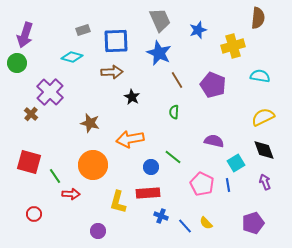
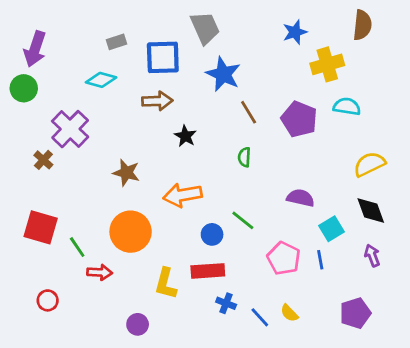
gray trapezoid: (160, 20) -> (205, 28), moved
blue star: (198, 30) -> (295, 32), moved
cyan semicircle: (260, 76) -> (347, 107), moved

